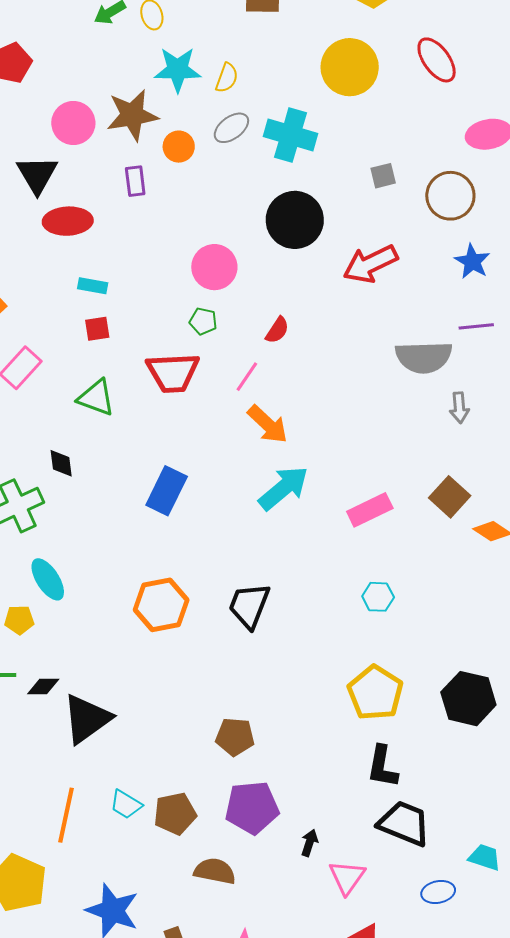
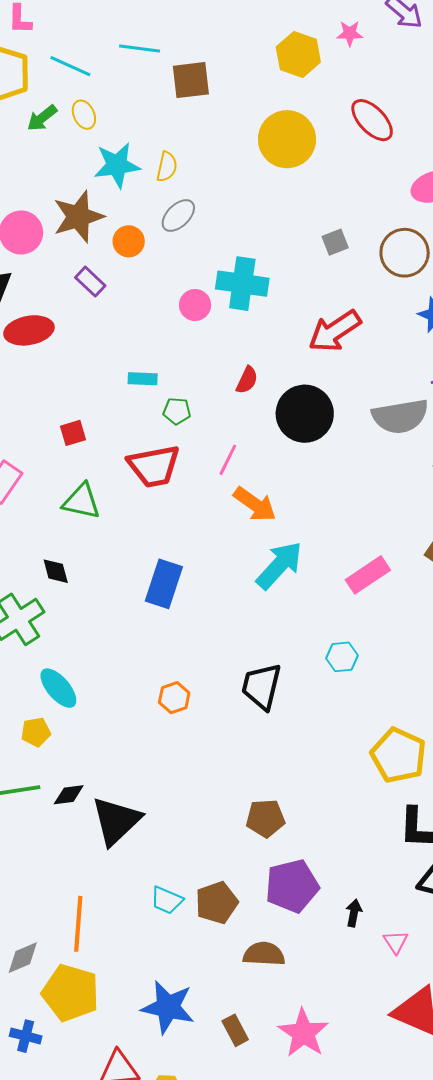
cyan cross: (291, 135) -> (242, 284), moved
purple rectangle: (135, 181) -> (90, 282), turned -32
black circle: (295, 220) -> (305, 414), moved
pink circle: (214, 267) -> (195, 305), moved, size x0.7
cyan rectangle: (93, 286) -> (143, 379), moved
red semicircle: (277, 330) -> (247, 380), moved
cyan hexagon: (378, 597) -> (342, 657), moved
orange hexagon: (161, 605) -> (174, 698), size x0.6
orange line: (66, 815) -> (78, 924), moved
pink triangle: (347, 877) -> (396, 942), size x0.7

